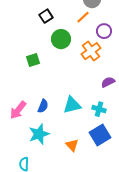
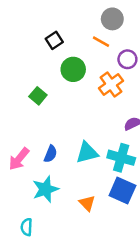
orange line: (83, 17) -> (101, 42), turned 72
green square: (33, 60) -> (38, 96), turned -32
cyan cross: (99, 109) -> (121, 158), size x1.5
blue square: (100, 135) -> (122, 190), turned -35

